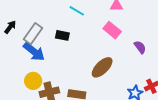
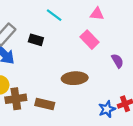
brown ellipse: (102, 67) -> (75, 78), turned 35

